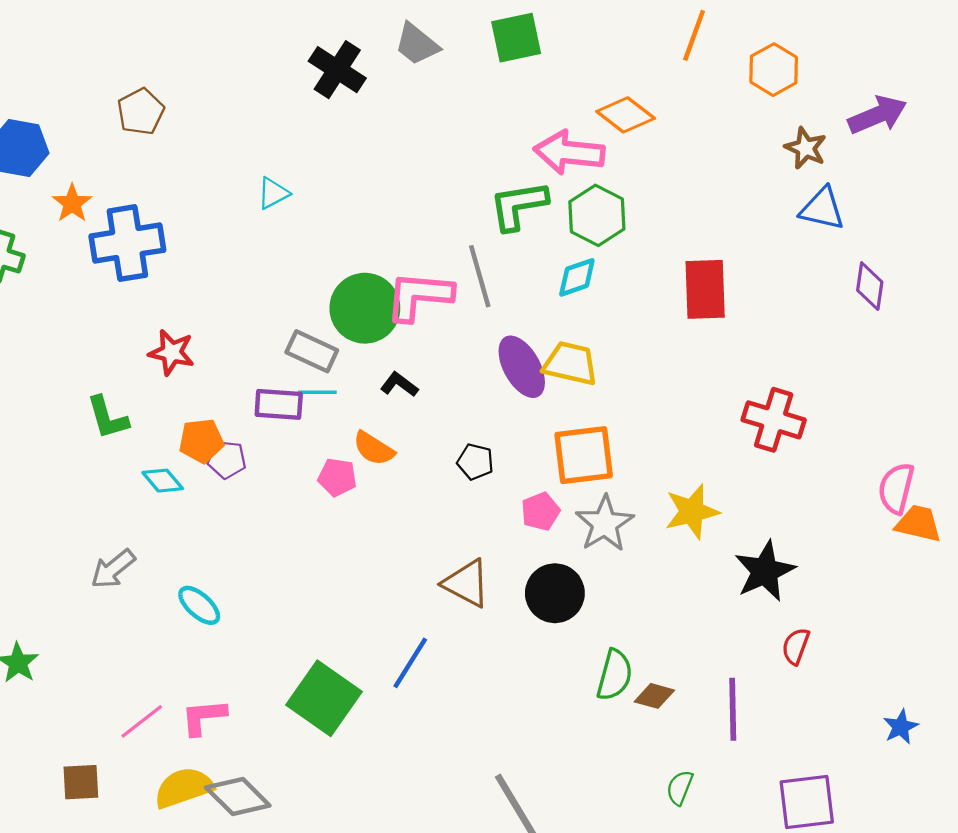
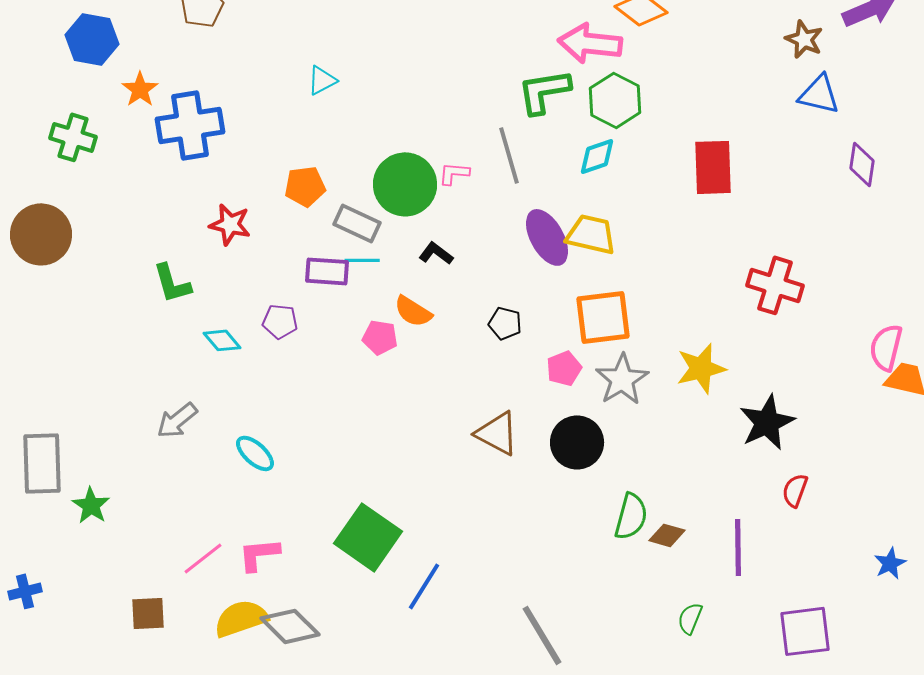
pink L-shape: (419, 296) -> (454, 173), size x0.5
orange pentagon: (201, 441) -> (305, 186), moved
blue line: (410, 663) -> (424, 586), moved

